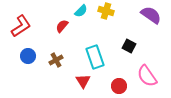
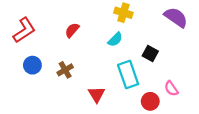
cyan semicircle: (81, 11) -> (115, 40), moved
cyan rectangle: (95, 57) -> (128, 74), moved
pink semicircle: (147, 76) -> (171, 88), size x0.6
red circle: (119, 86) -> (150, 101), moved

